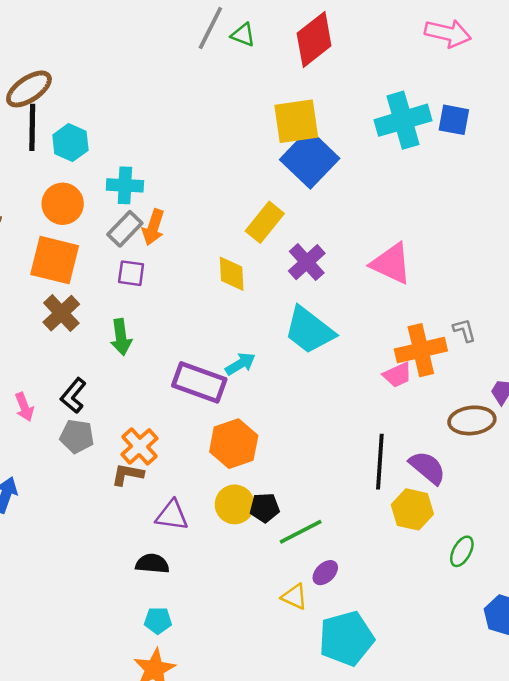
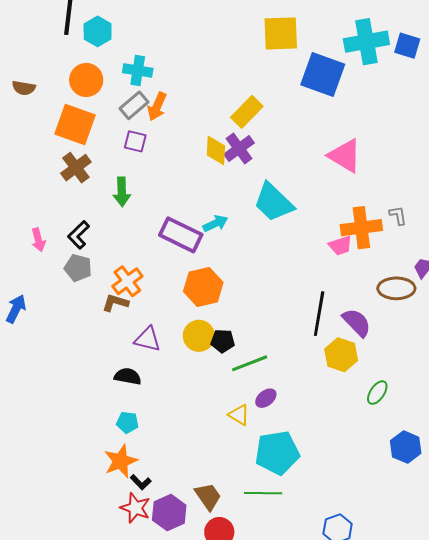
blue square: (310, 159) -> (323, 75), moved, turned -30
purple cross: (307, 262) -> (239, 149), moved

